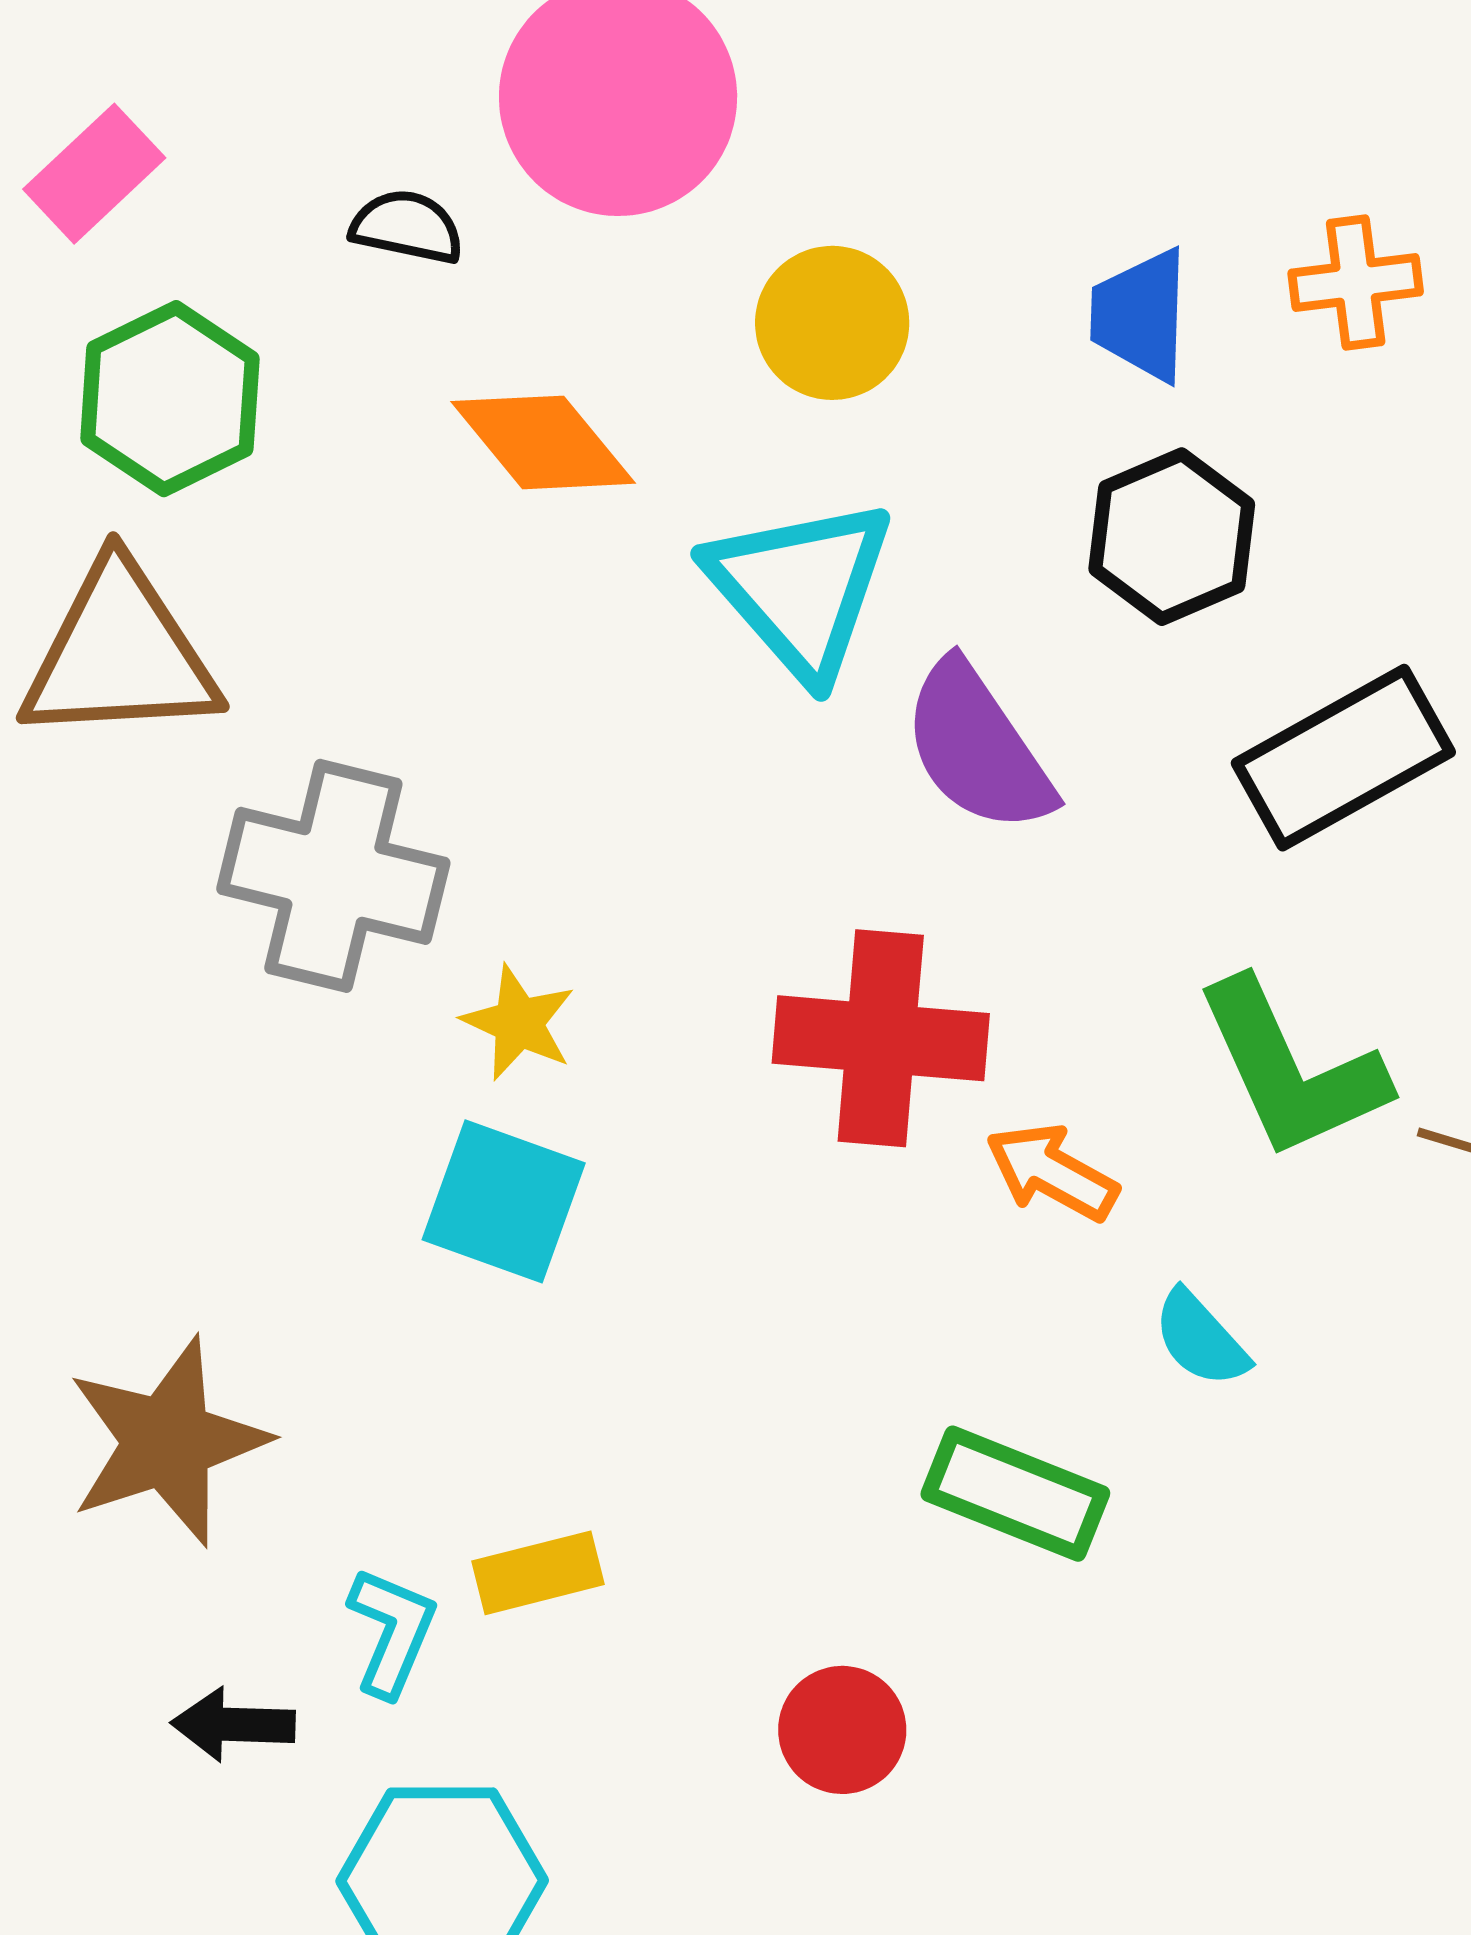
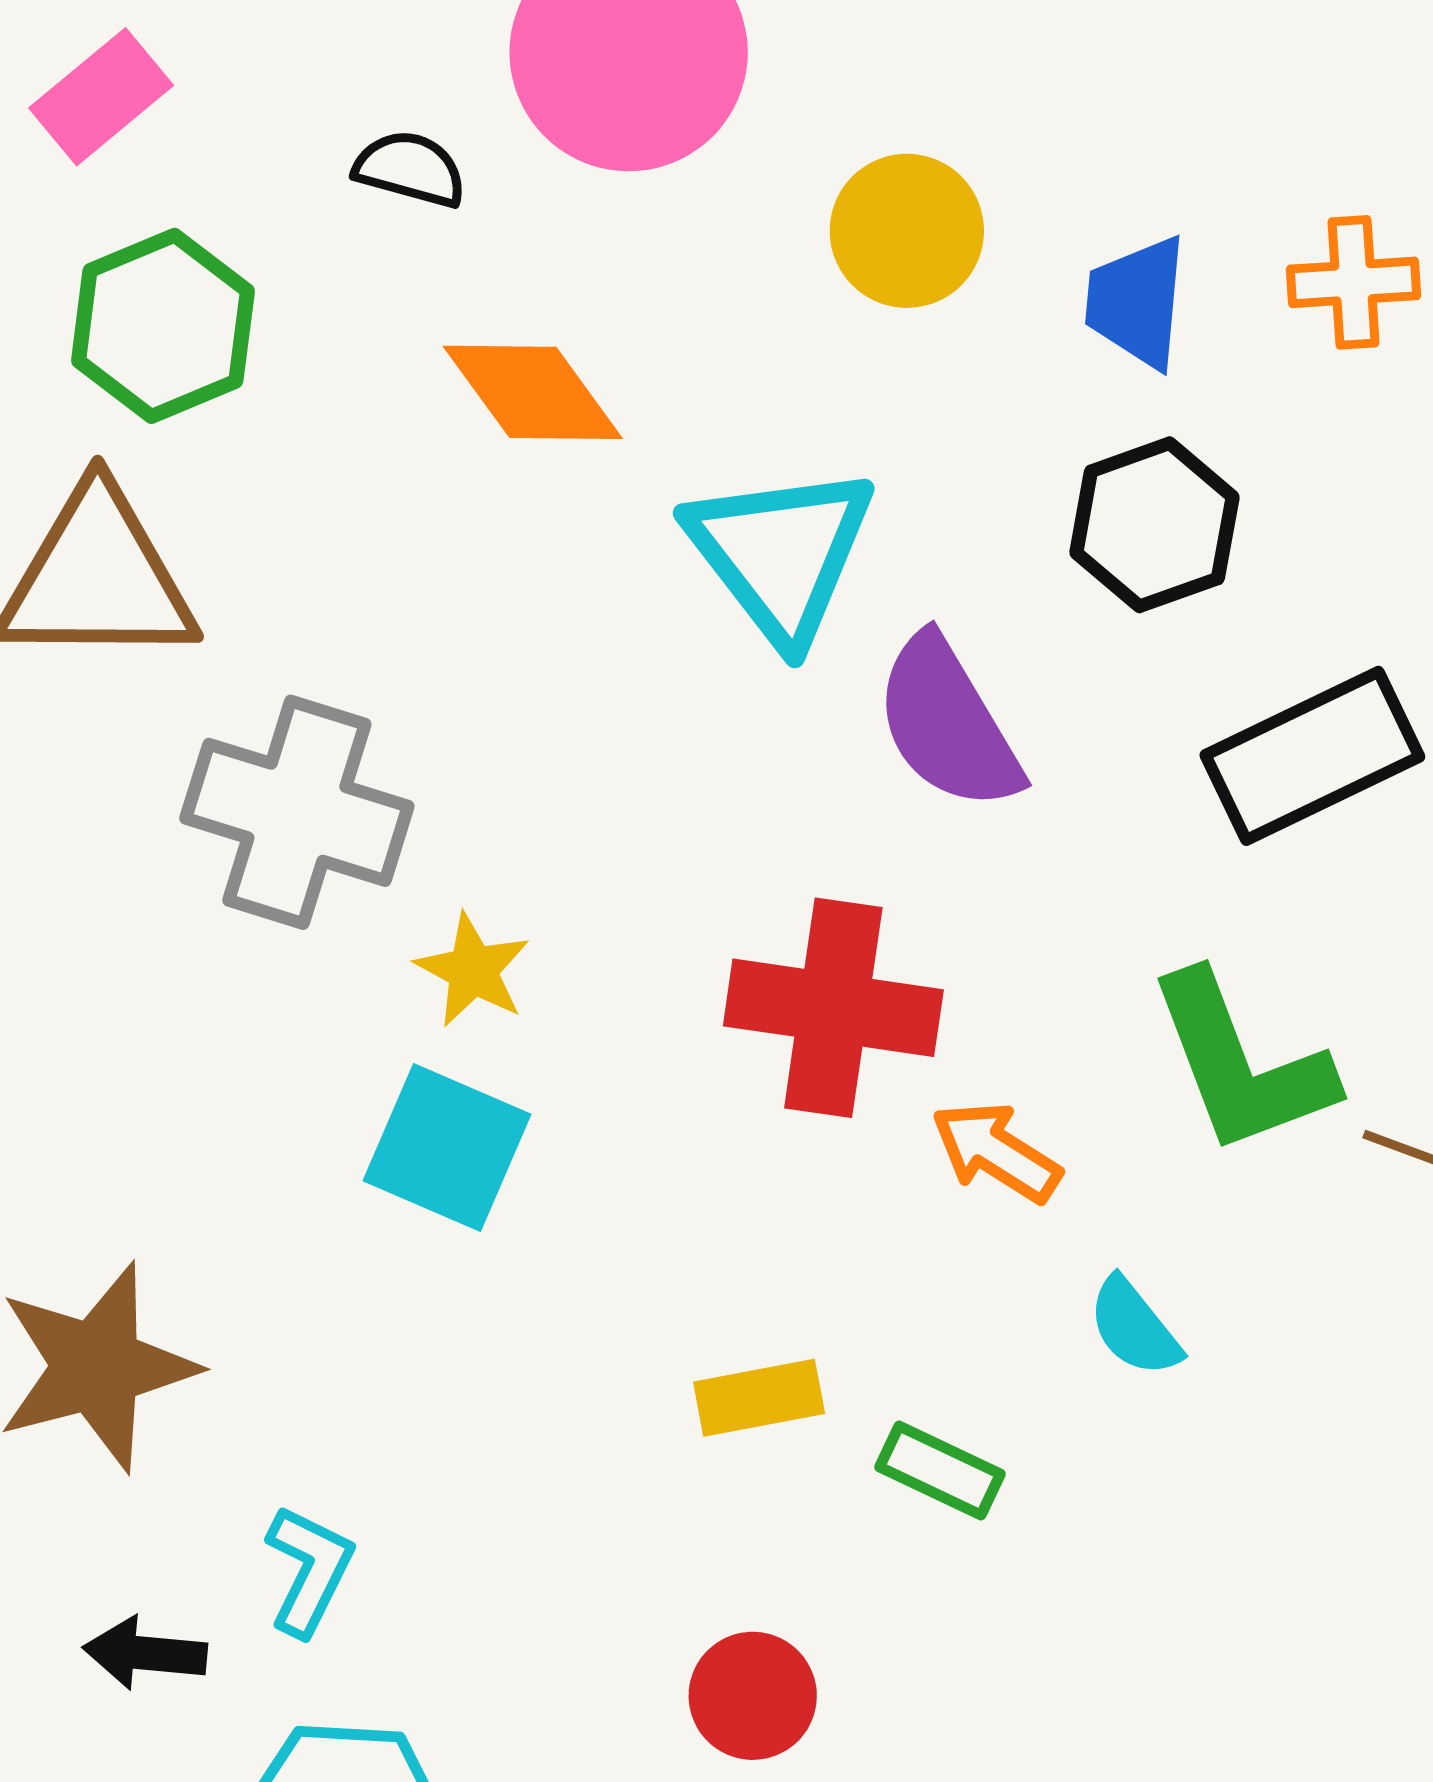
yellow circle: (832, 323) -> (907, 231), moved
green rectangle: (1015, 1494) -> (940, 1471), size x0.7
yellow rectangle: (538, 1573) -> (759, 1398), moved

